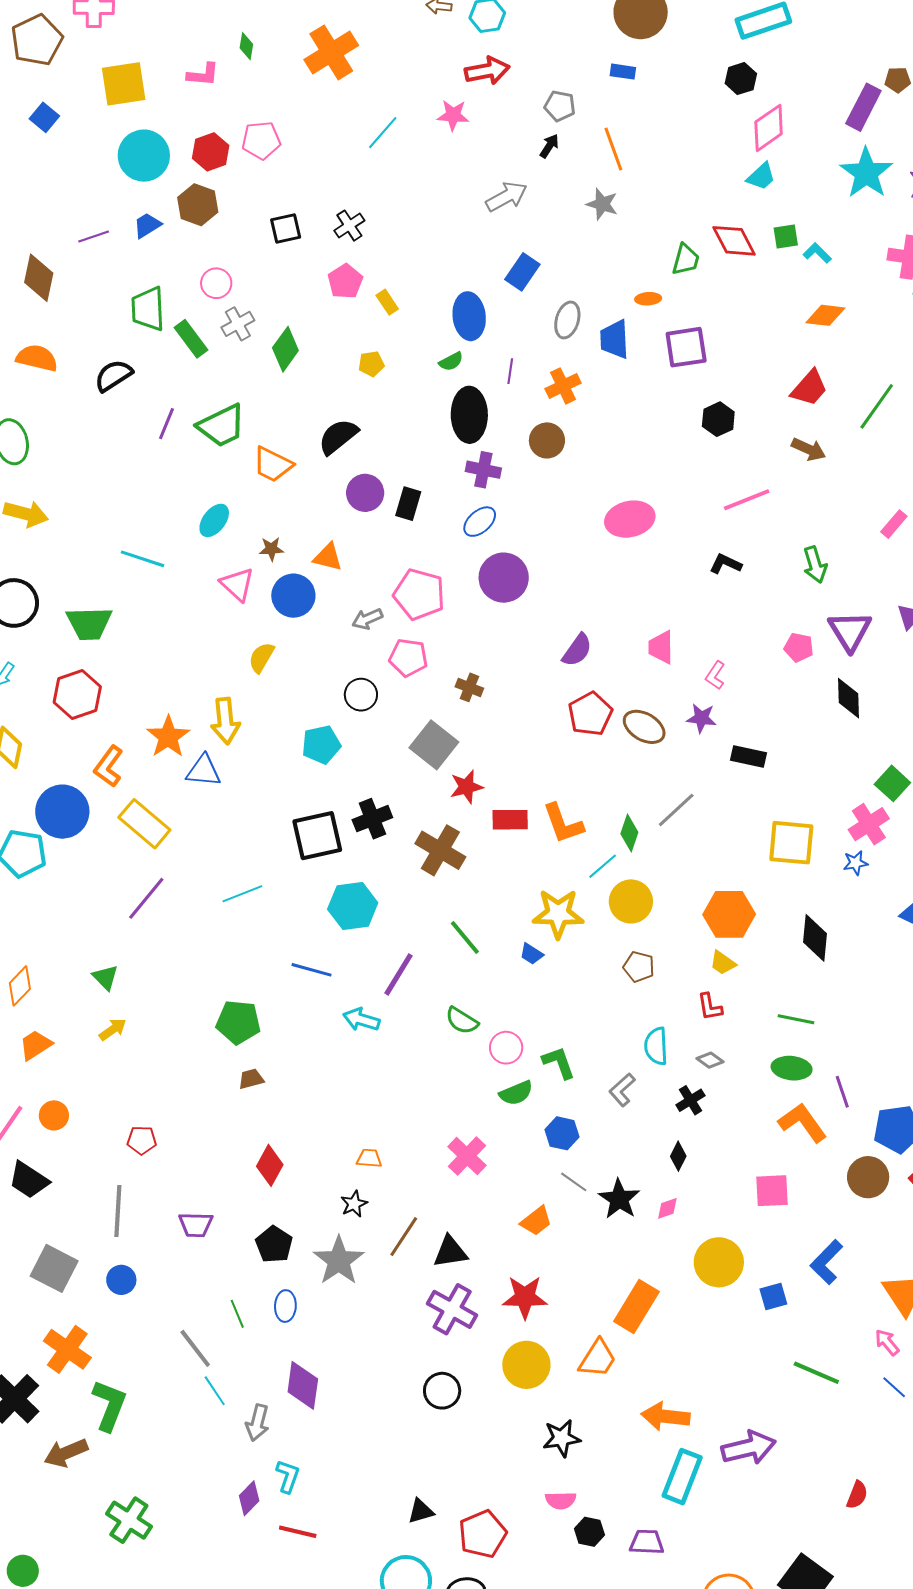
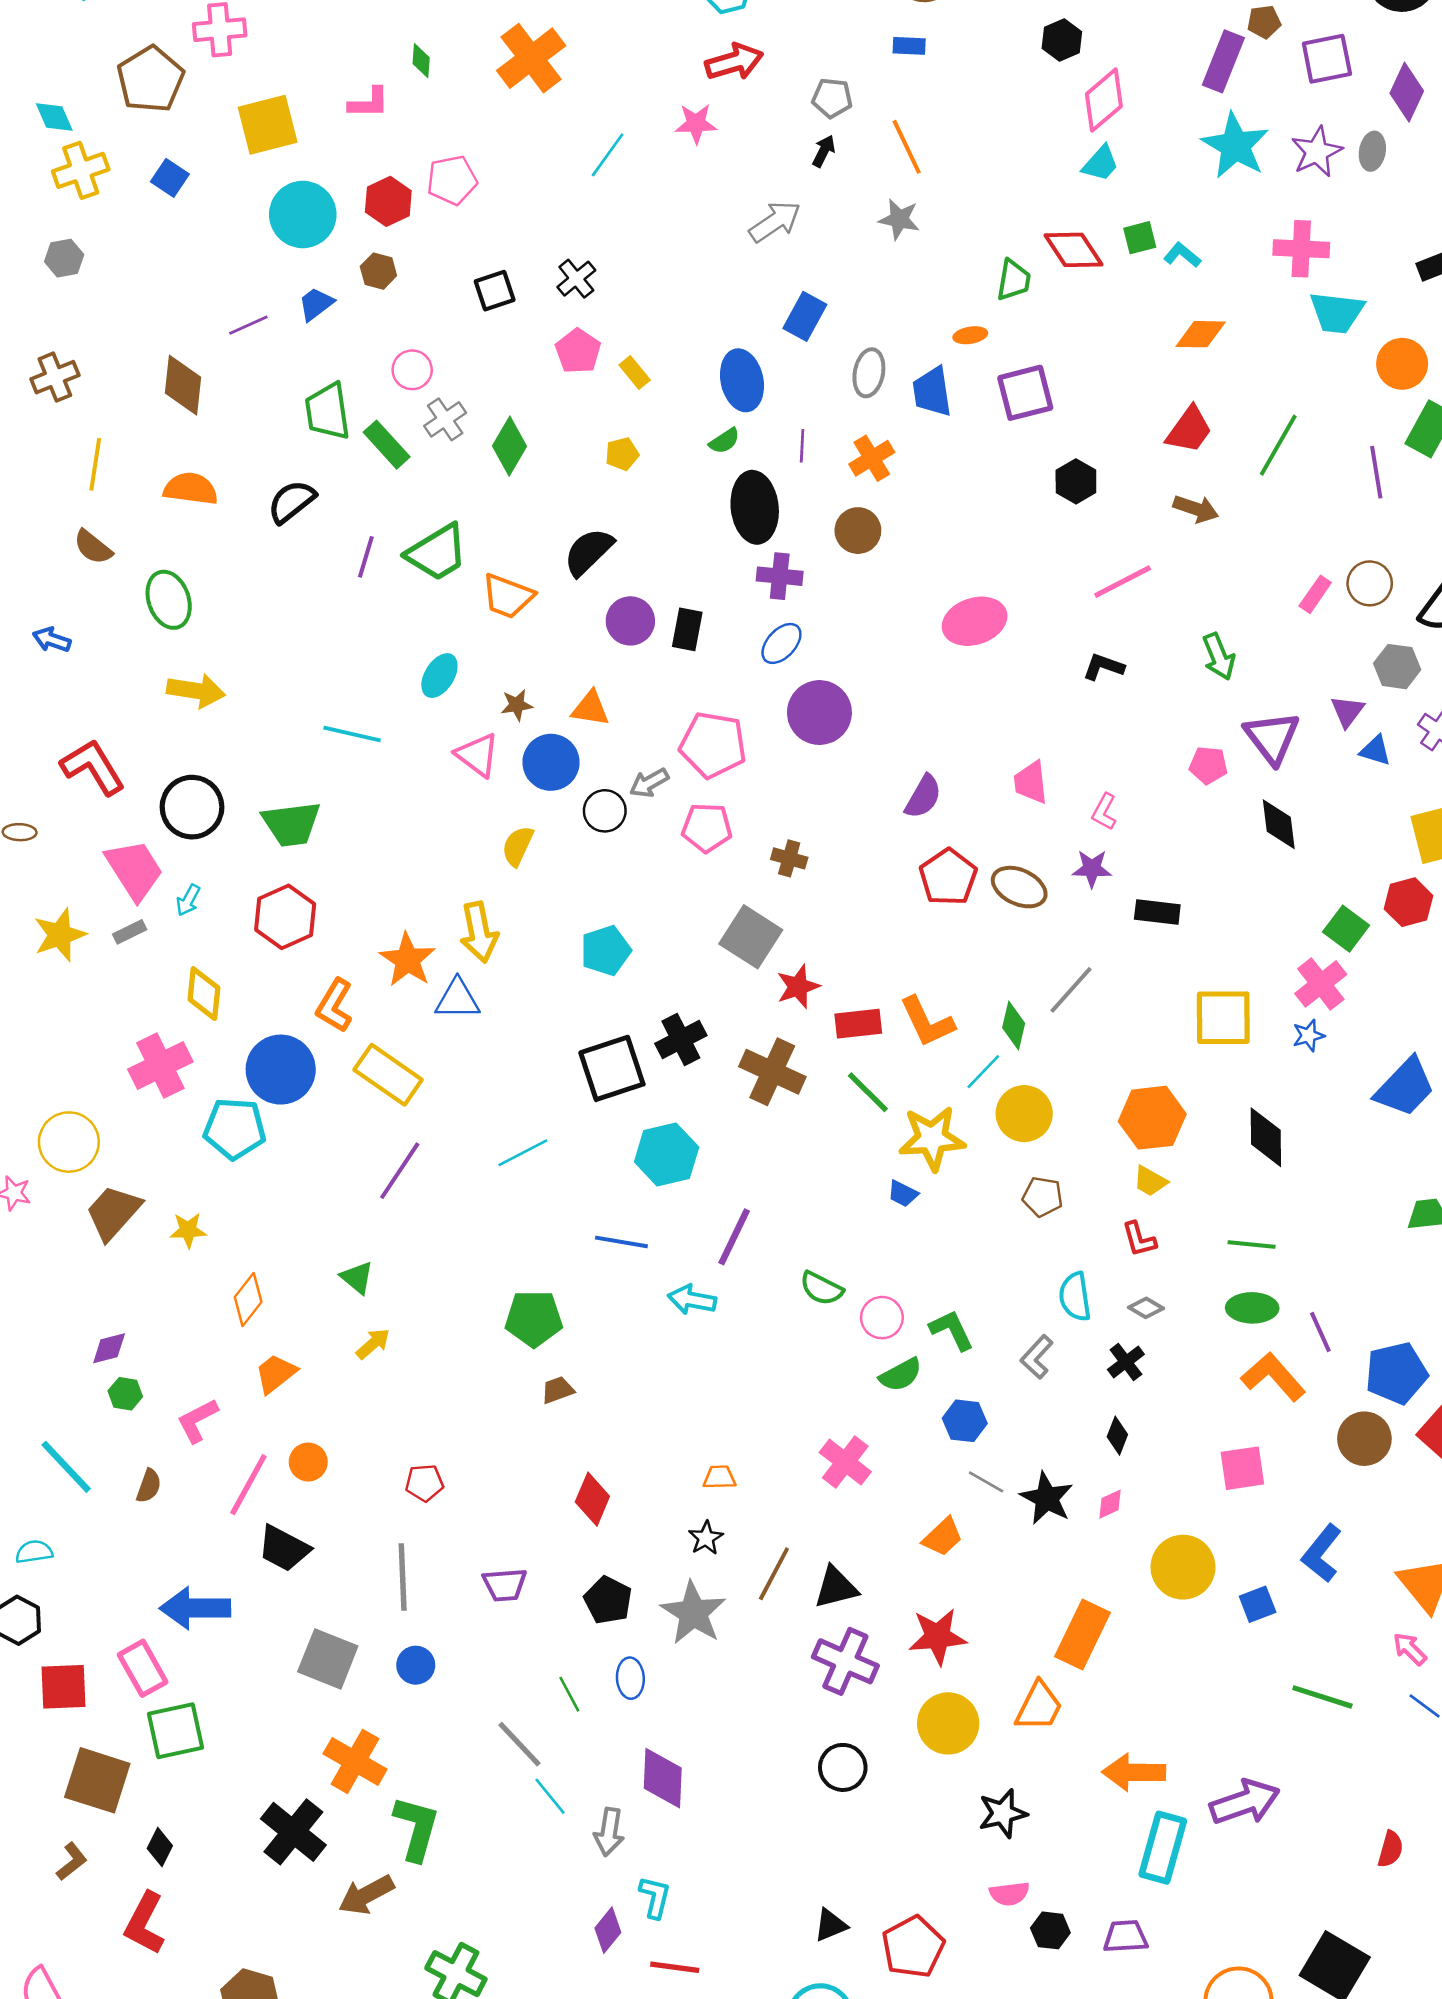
brown hexagon: (198, 205) -> (378, 271), size x0.7
black circle: (361, 695) -> (605, 811), moved
green line: (465, 937) -> (868, 1092), moved

